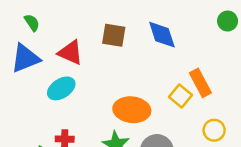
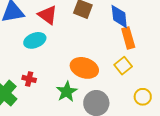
orange rectangle: (200, 83) -> (128, 38), moved

